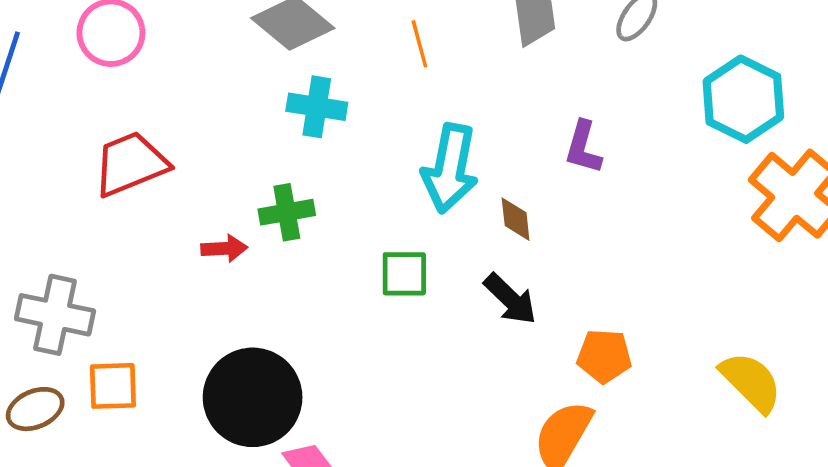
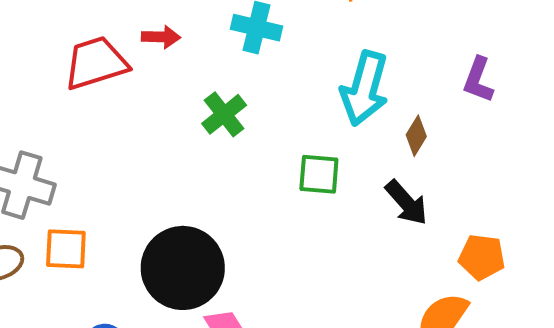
green cross: (287, 212) -> (224, 114), turned -33
brown diamond: (516, 219) -> (416, 136), turned 33
red arrow: (224, 248) -> (161, 37), moved

